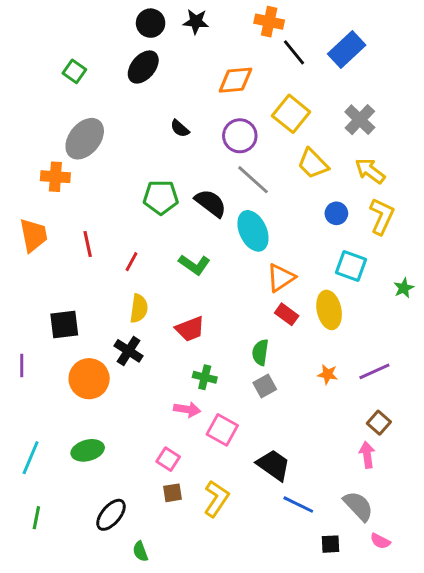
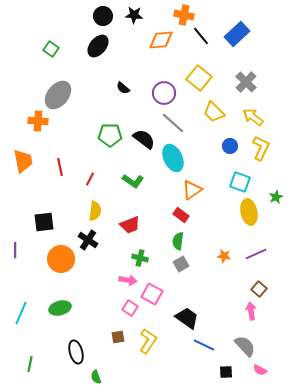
orange diamond: (235, 80) -> (161, 40), moved
yellow ellipse: (329, 310) -> (249, 212), moved
red rectangle: (287, 314) -> (181, 215), moved
pink square: (168, 459) -> (130, 308), moved
black ellipse: (111, 515) -> (76, 352), turned -55
green line: (36, 518) -> (30, 364), moved

